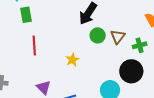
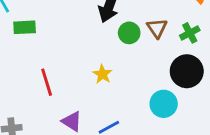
green rectangle: (26, 15) -> (25, 27), turned -70
red line: (34, 45) -> (47, 82), moved

